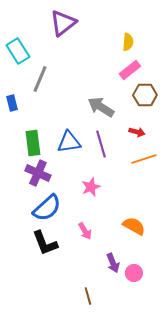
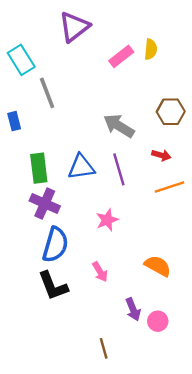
pink rectangle: (130, 70) -> (121, 56), moved
gray line: (40, 79) -> (47, 93), turned -44
blue semicircle: (47, 208) -> (55, 245), turned -32

